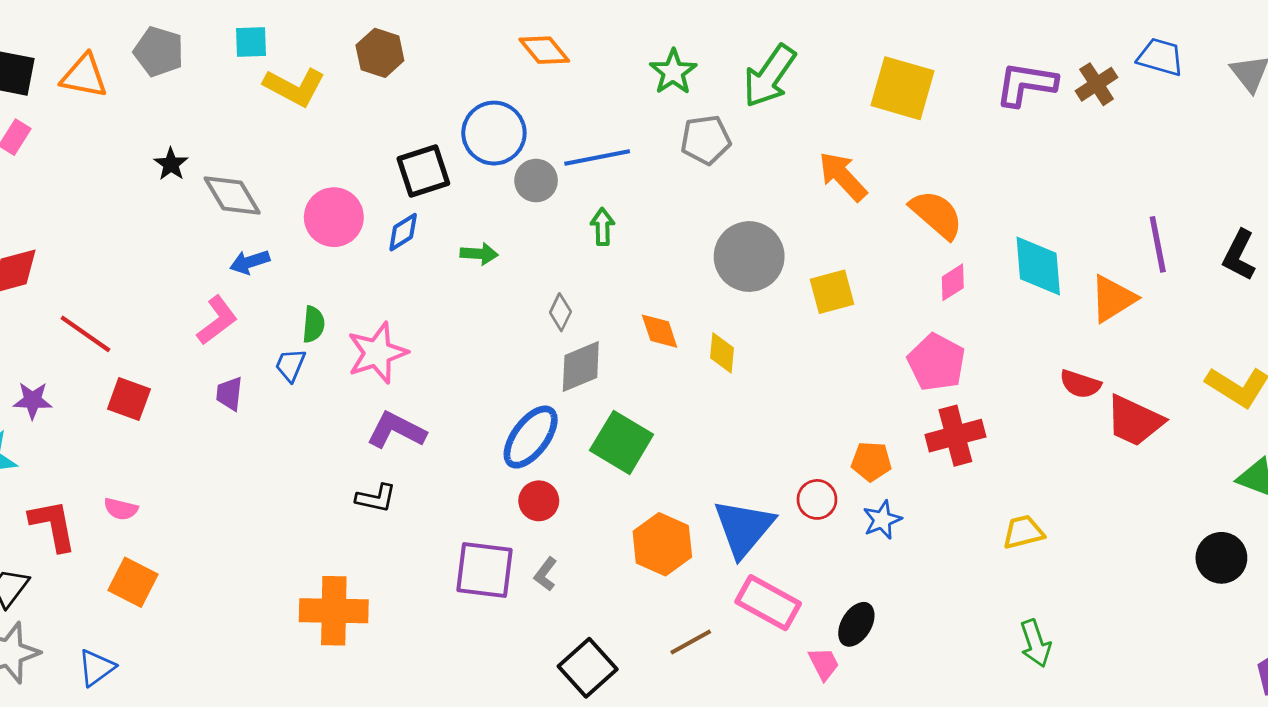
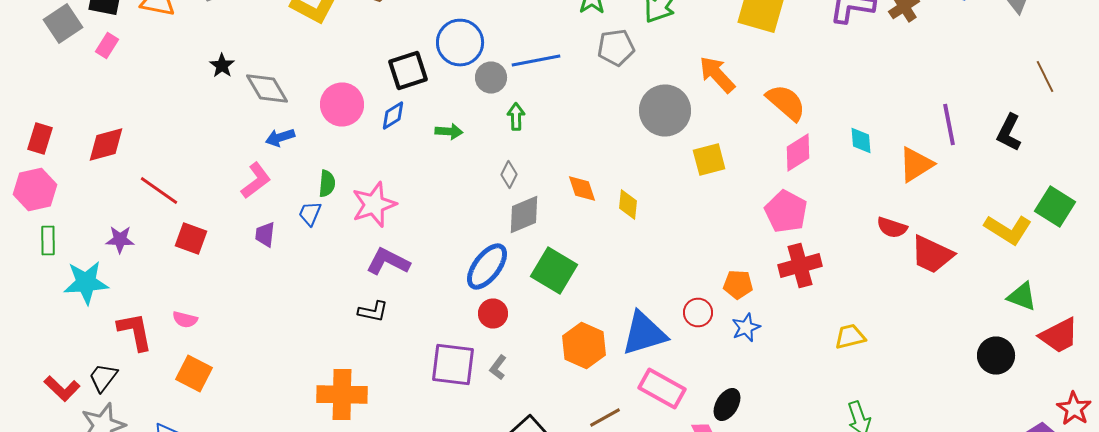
green arrow: (603, 227) -> (516, 116), moved
gray circle: (749, 257) -> (665, 110), moved
cyan diamond: (1038, 266) -> (861, 140), size x0.6
pink diamond: (953, 282) -> (798, 152), size x1.4
blue triangle: (744, 528) -> (644, 334), turned 33

